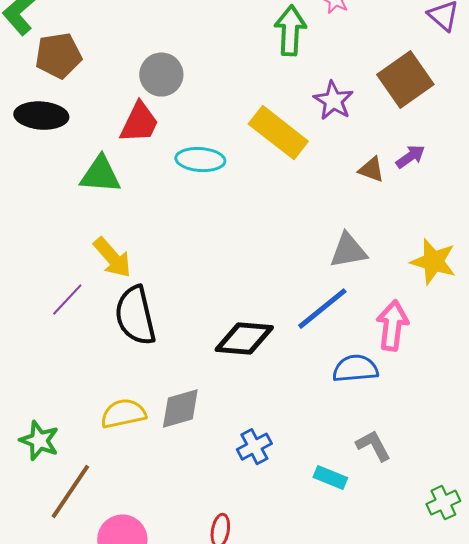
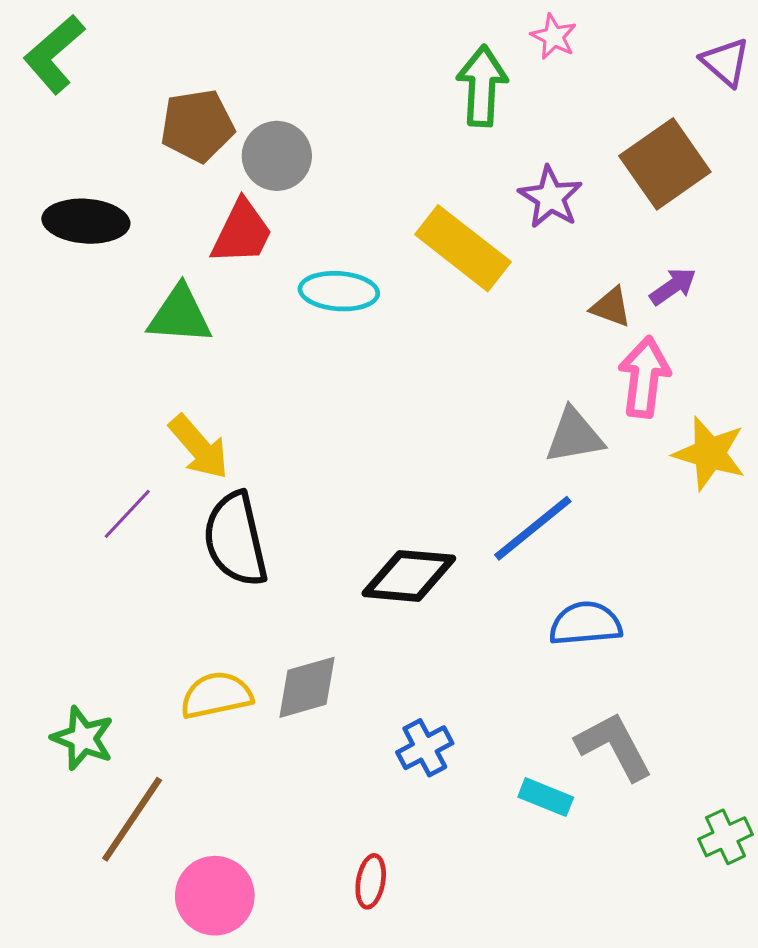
brown pentagon: (58, 56) -> (197, 126), moved
pink arrow: (392, 326) -> (644, 377), moved
gray L-shape: (373, 446) -> (614, 746), size x1.4

